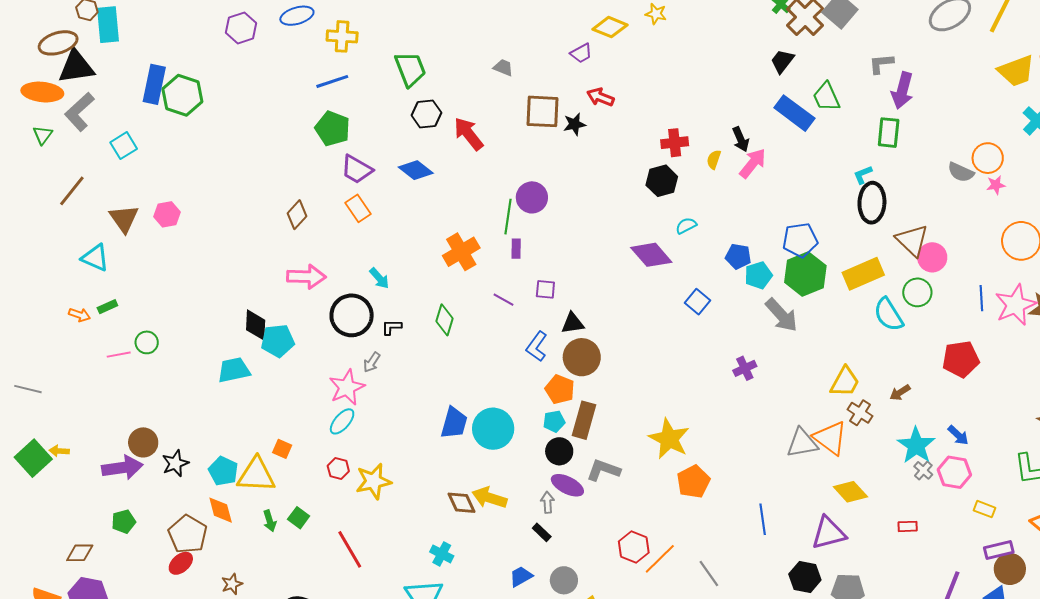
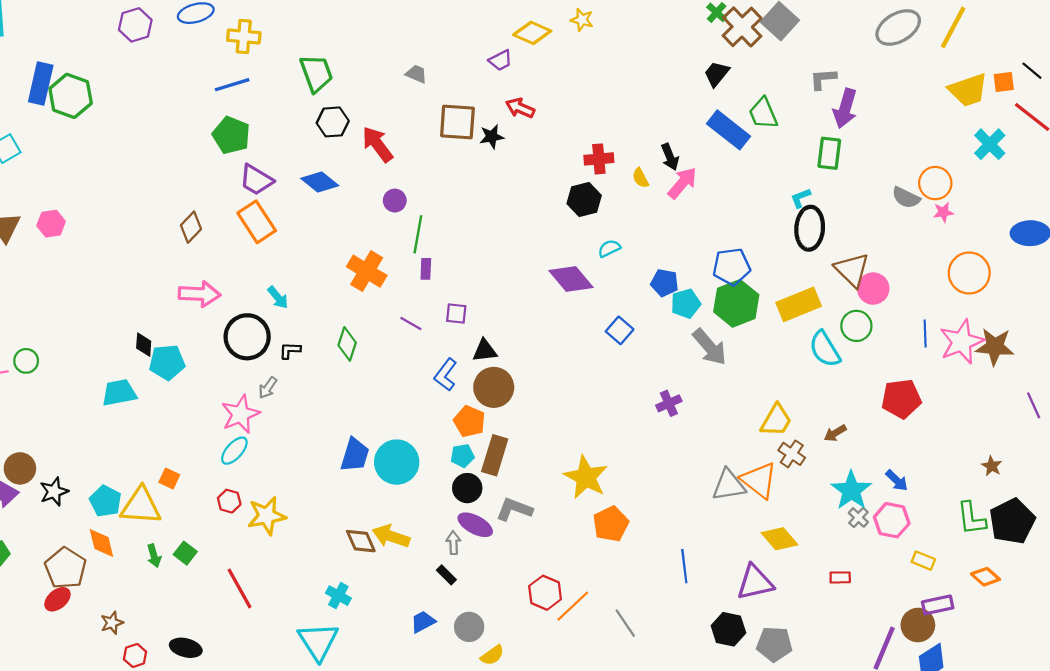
yellow semicircle: (714, 159) -> (641, 178), turned -48
purple circle: (532, 197) -> (395, 201), moved, size x0.7
orange rectangle: (358, 208) -> (257, 222), size x1.4
orange cross: (461, 252) -> (367, 271), turned -30
black diamond: (256, 325) -> (144, 345), size x0.7
brown circle: (1010, 569) -> (918, 625), moved

